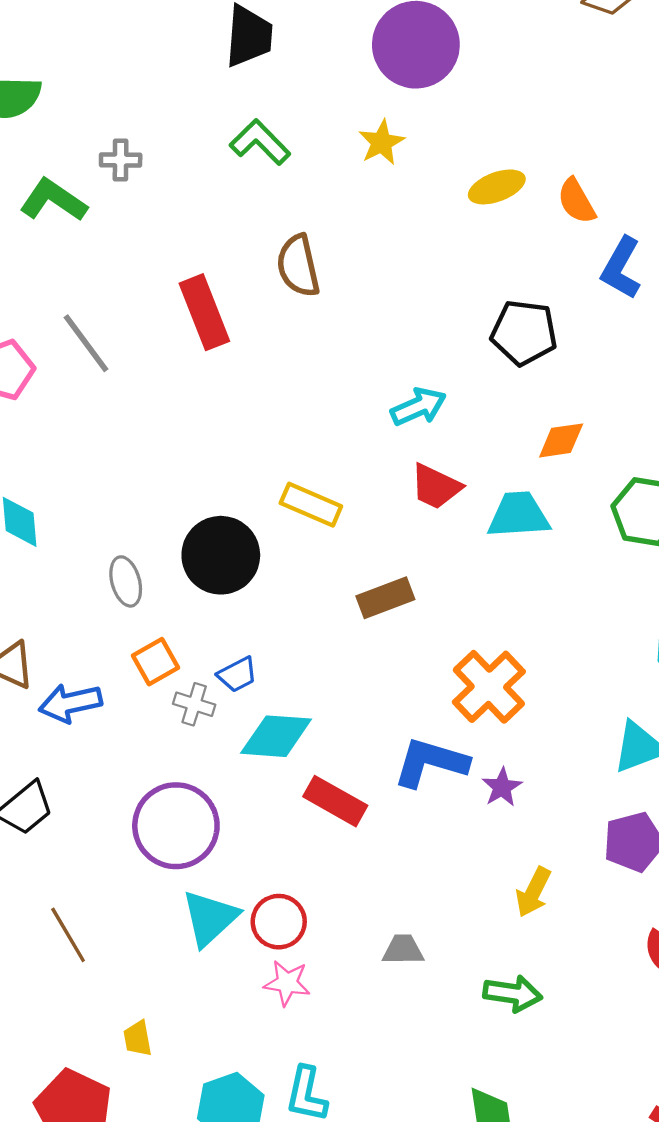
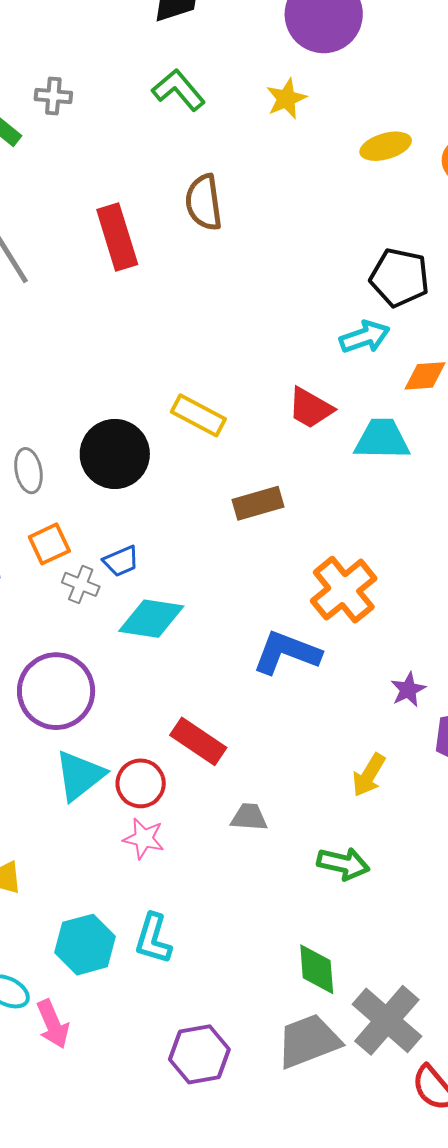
cyan arrow: (418, 407) -> (365, 337), moved
purple star: (502, 787) -> (408, 690), moved
red rectangle: (335, 801) -> (198, 741), moved

